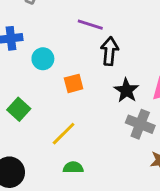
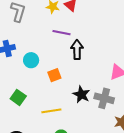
black star: (126, 90) -> (81, 94), moved
yellow line: (64, 134) -> (51, 111), turned 42

